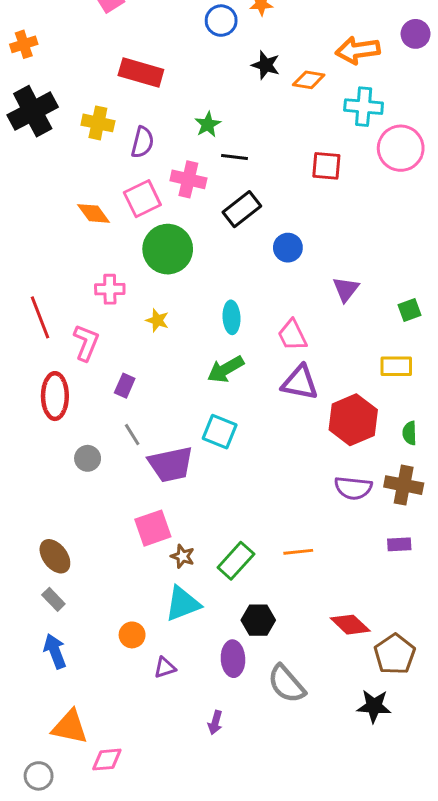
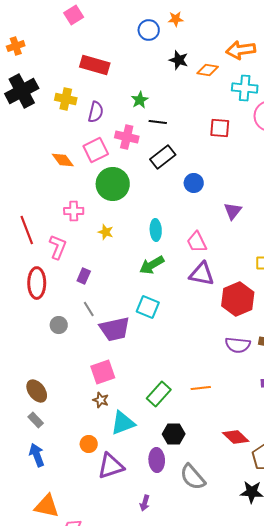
brown star: (183, 556) -> (101, 400), moved
purple triangle: (165, 668) -> (111, 466), size x1.8

